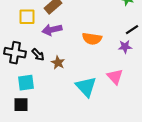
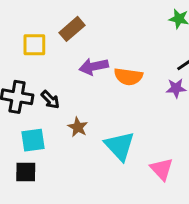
purple arrow: (52, 30) -> (94, 66), moved
brown star: (58, 63) -> (78, 127), moved
pink triangle: (115, 77) -> (162, 169), moved

